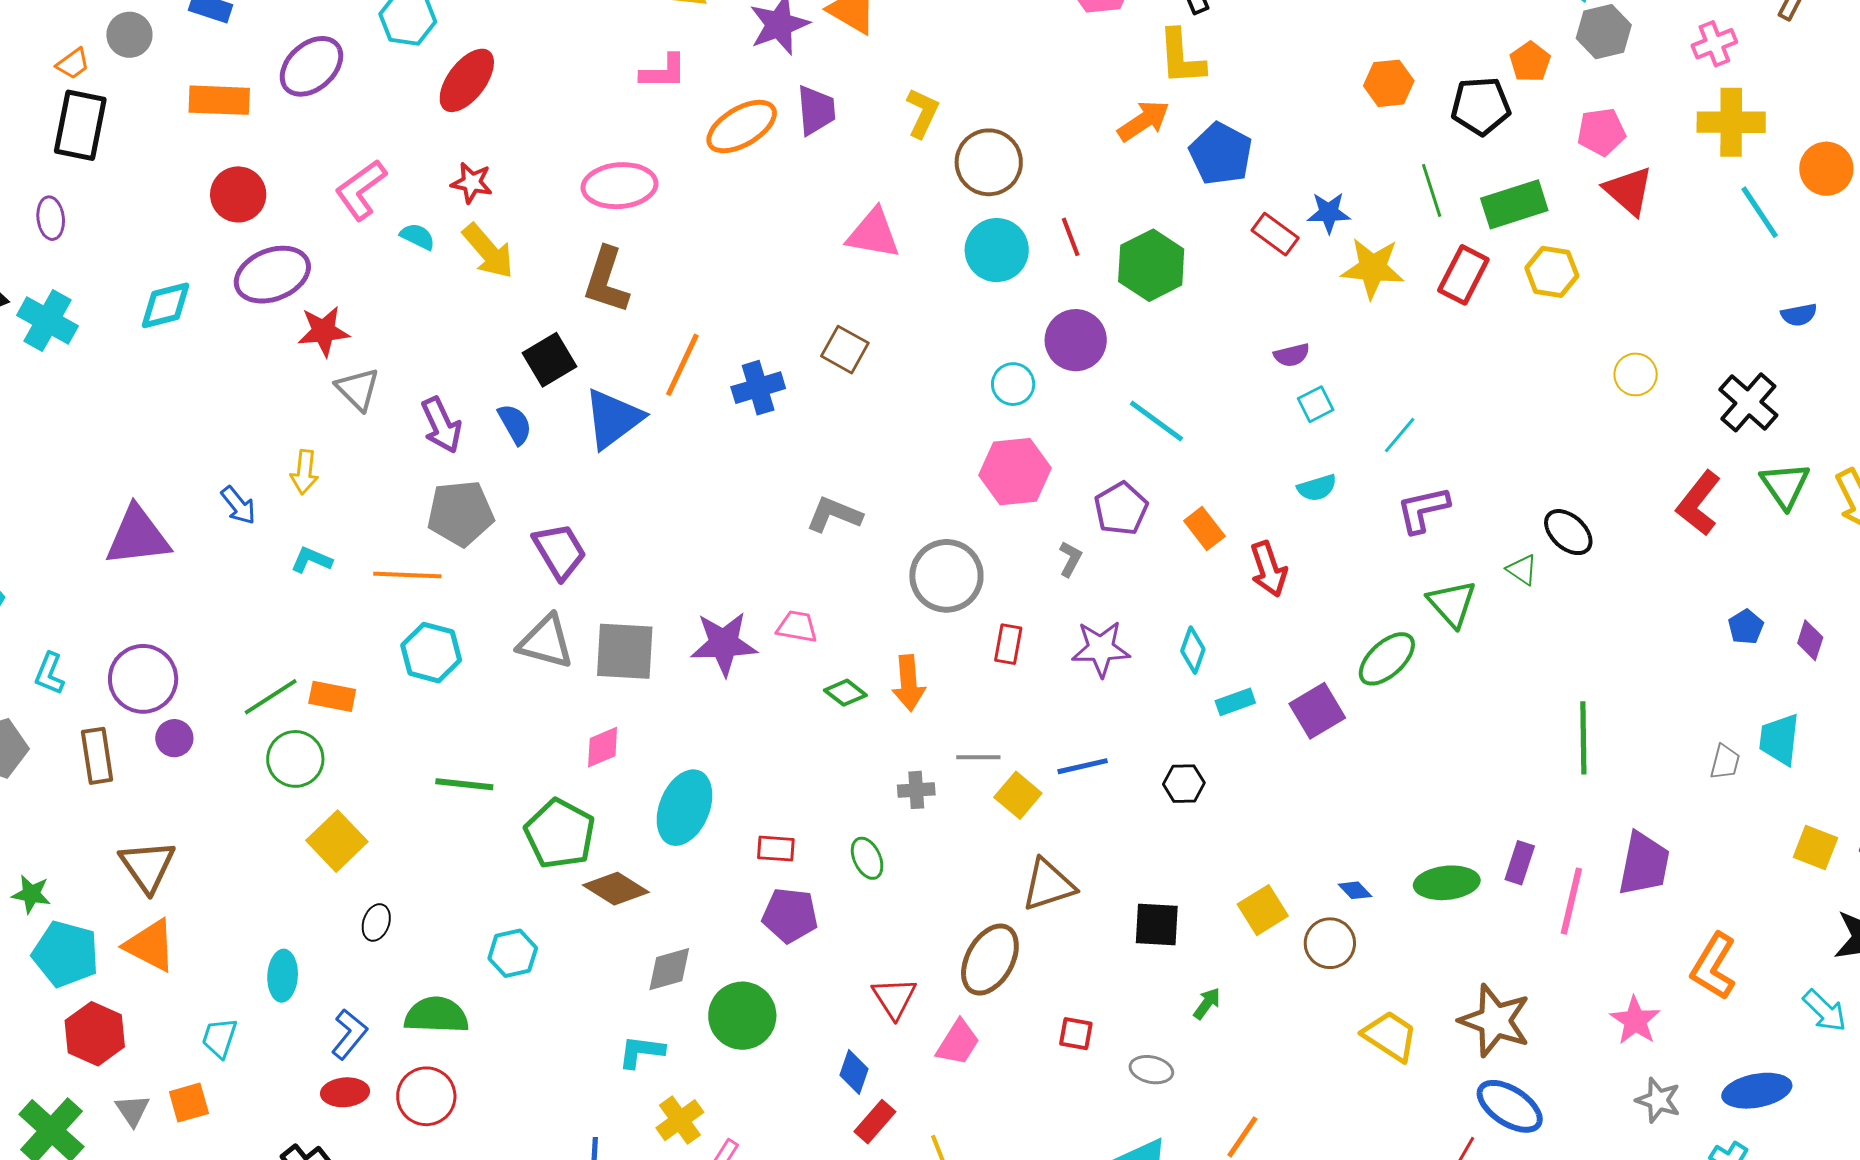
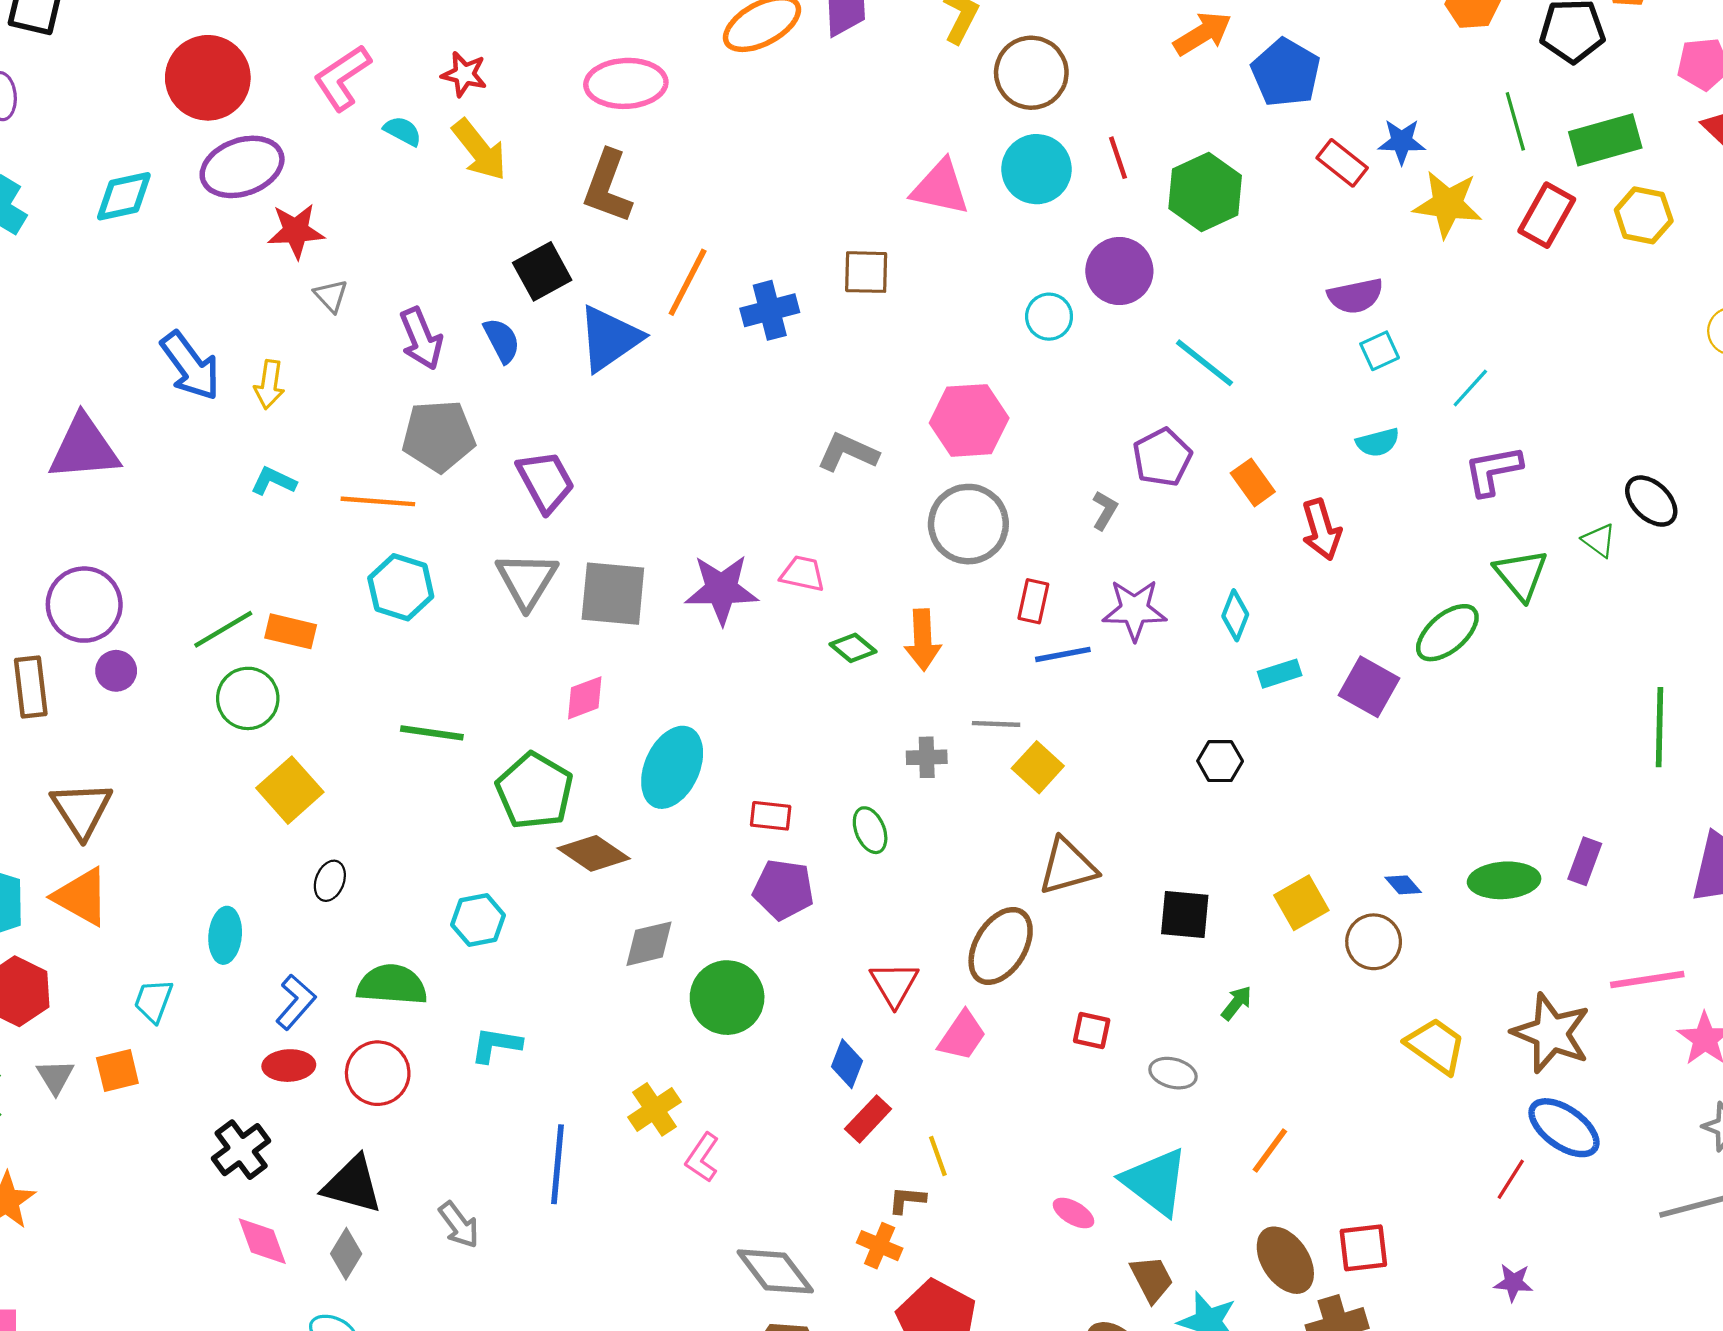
red circle: (238, 194) -> (208, 78), size x1.4
pink triangle: (873, 234) -> (940, 188), moved
brown square: (845, 350) -> (866, 272), turned -30
purple semicircle: (1292, 355) -> (1355, 296), size x1.4
gray triangle: (358, 389) -> (331, 296), size x0.7
pink hexagon: (1015, 472) -> (969, 420), moved
blue arrow: (238, 505) -> (190, 366), moved, size x1.6
gray triangle: (546, 642) -> (527, 580), turned 44
purple square: (1317, 711) -> (1369, 687), turned -32
blue line: (1083, 766) -> (1063, 654), moved
pink line: (1571, 901) -> (1647, 979), moved, turned 66
cyan L-shape: (641, 1052) -> (496, 1045), moved

